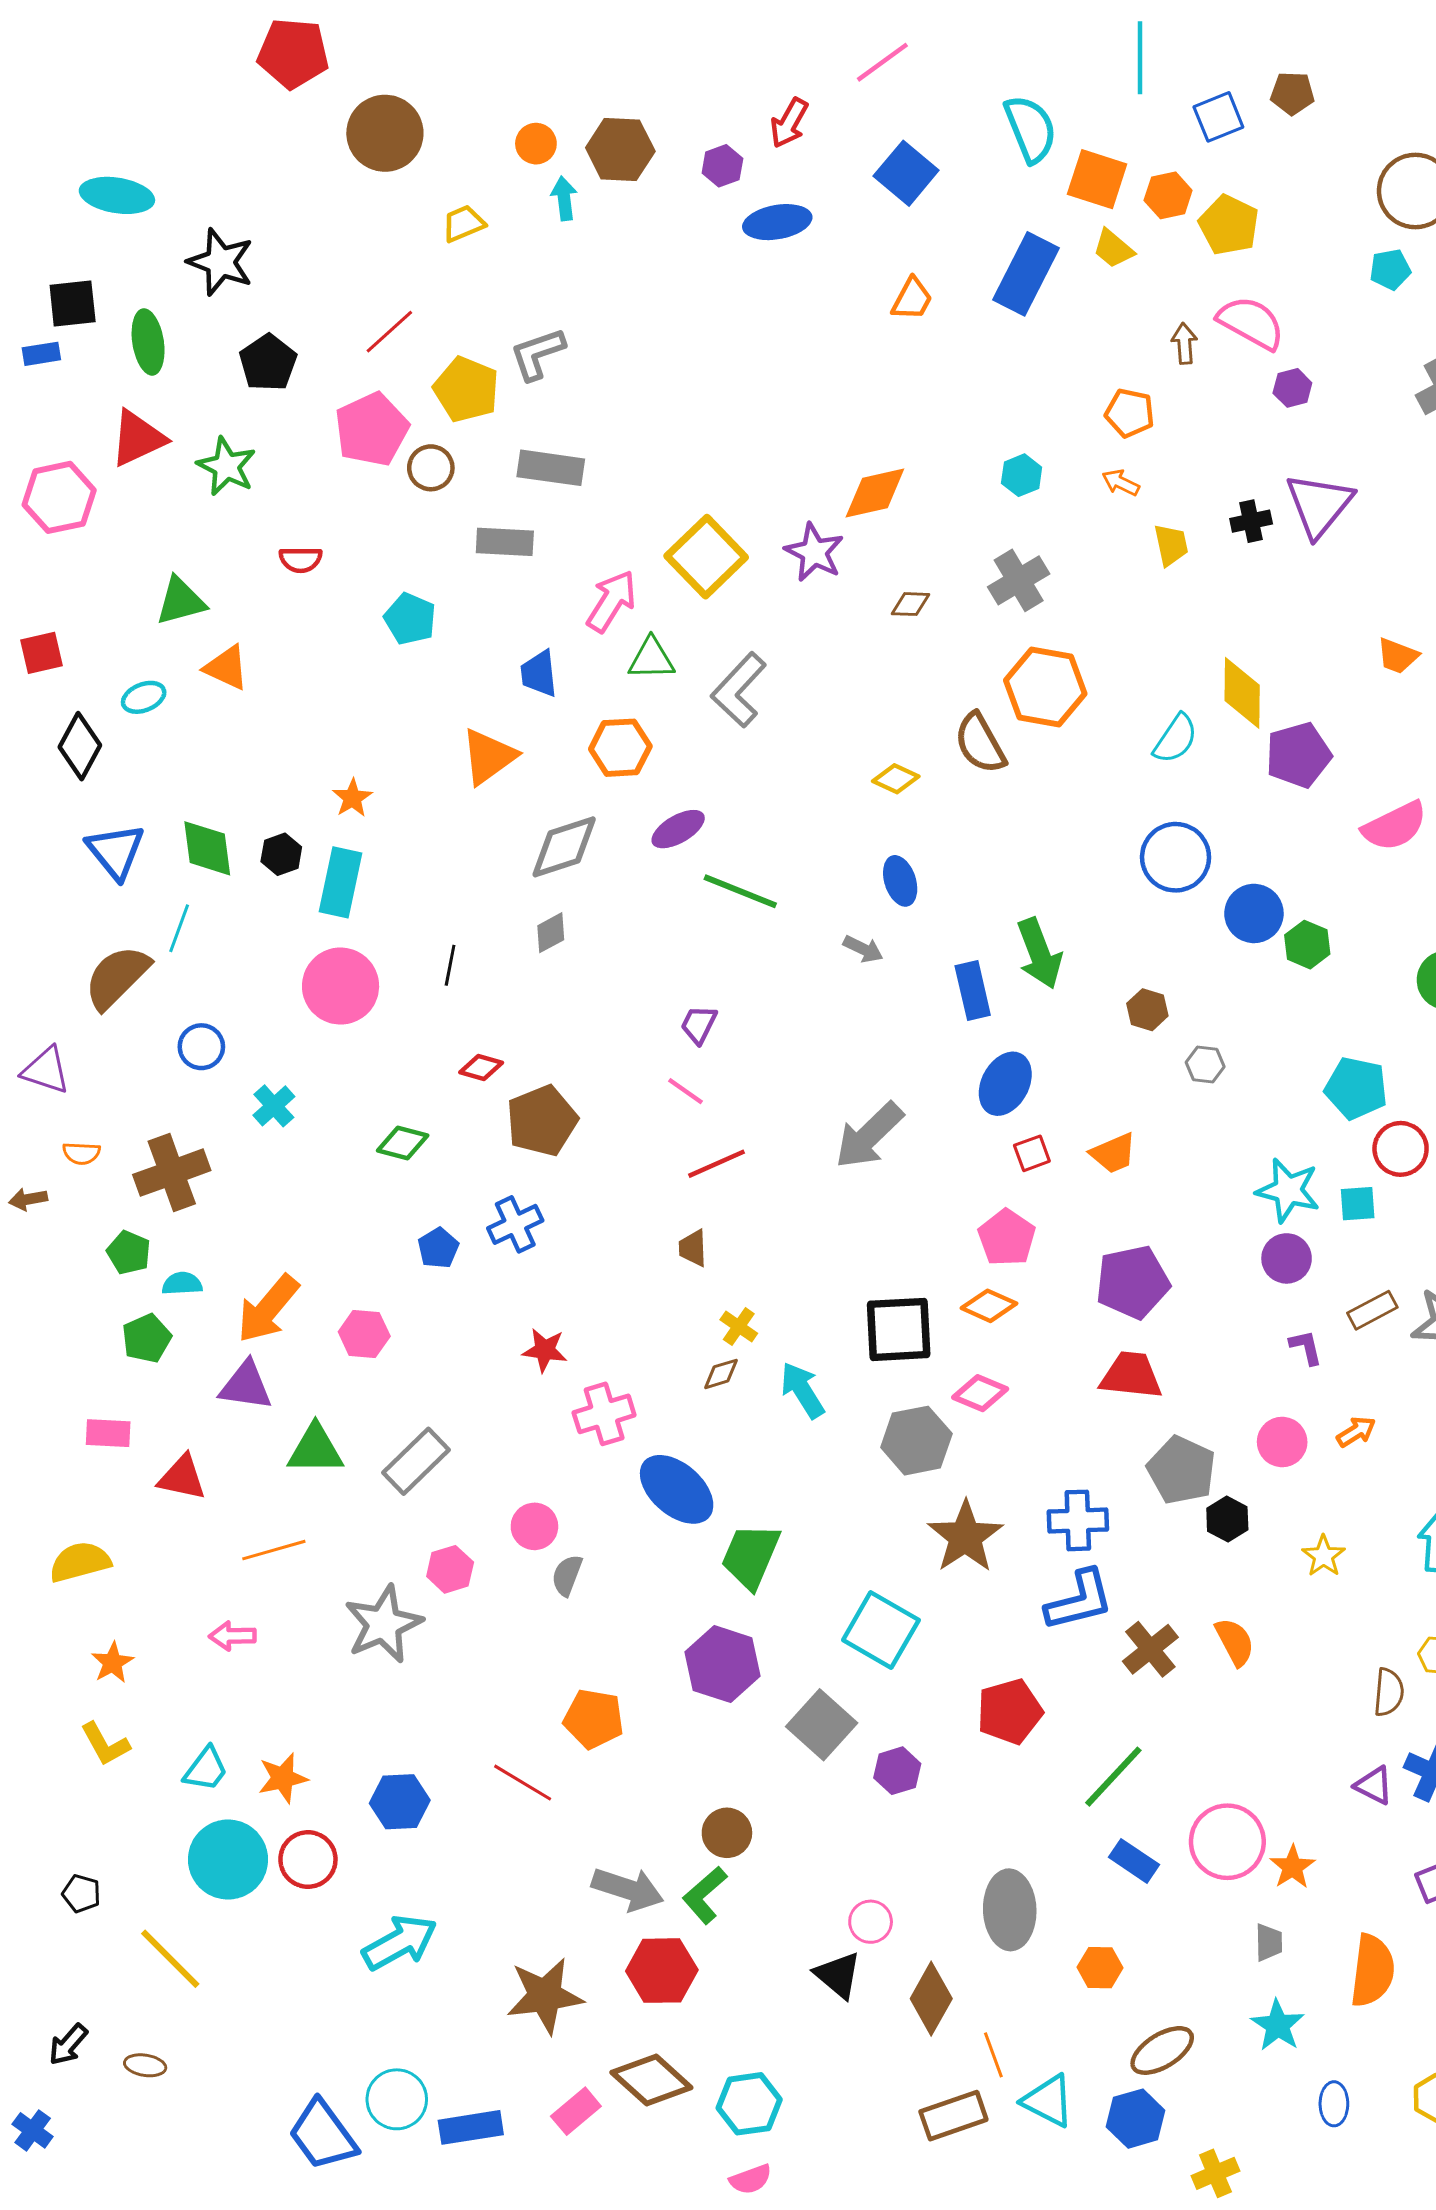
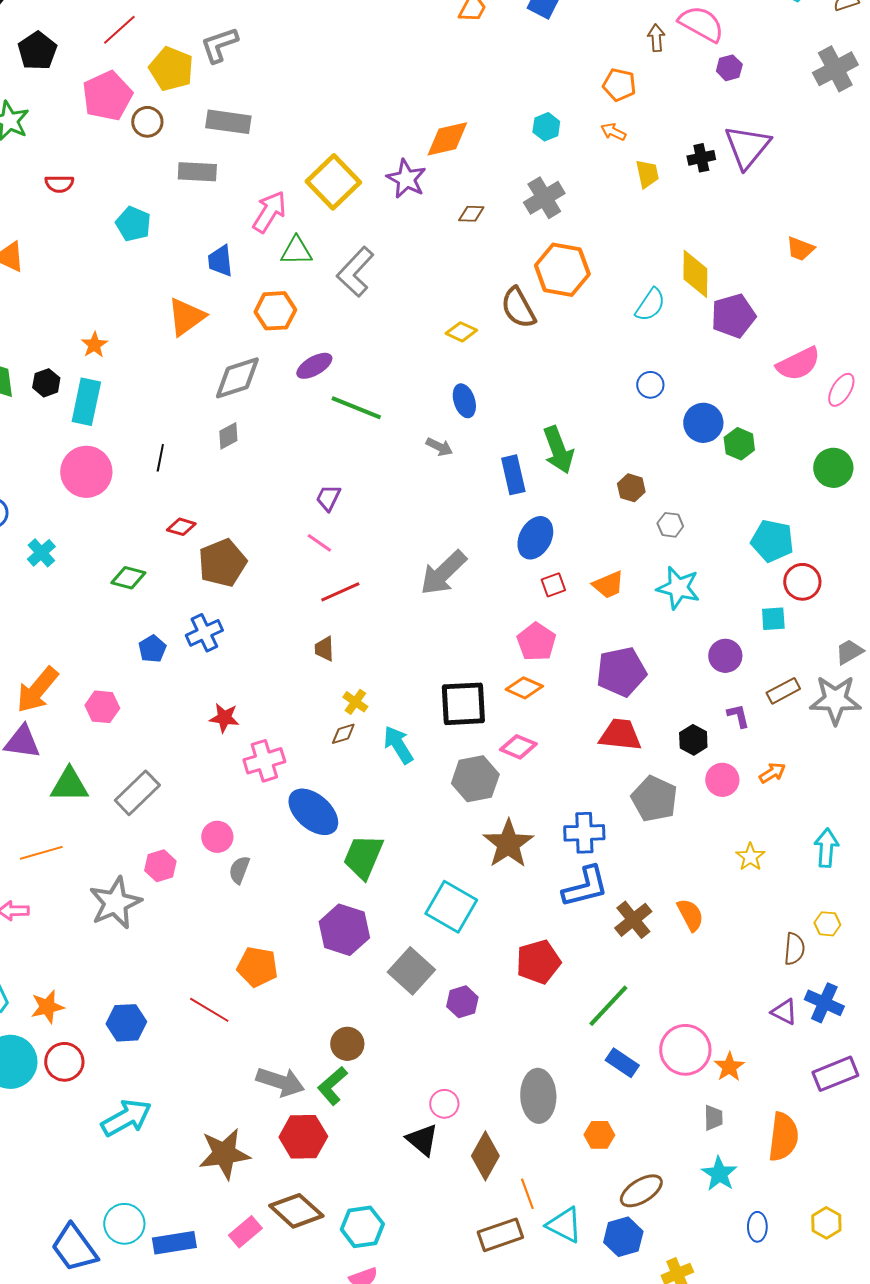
blue circle: (1176, 857) -> (650, 385), size x0.6
cyan star: (1288, 1190) -> (678, 588), moved
black hexagon: (1227, 1519) -> (693, 740), moved

